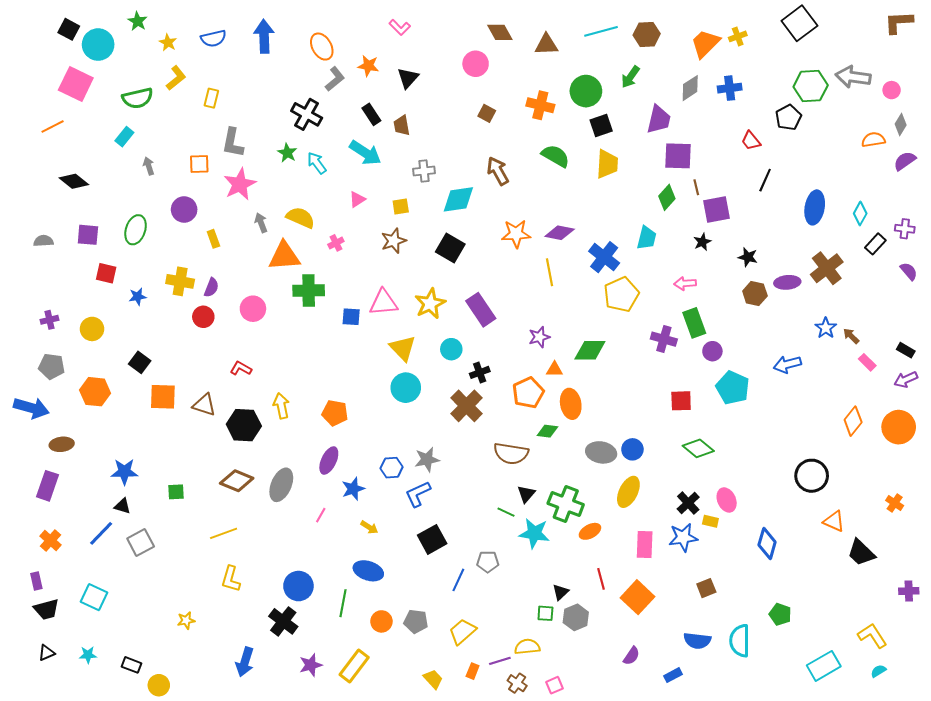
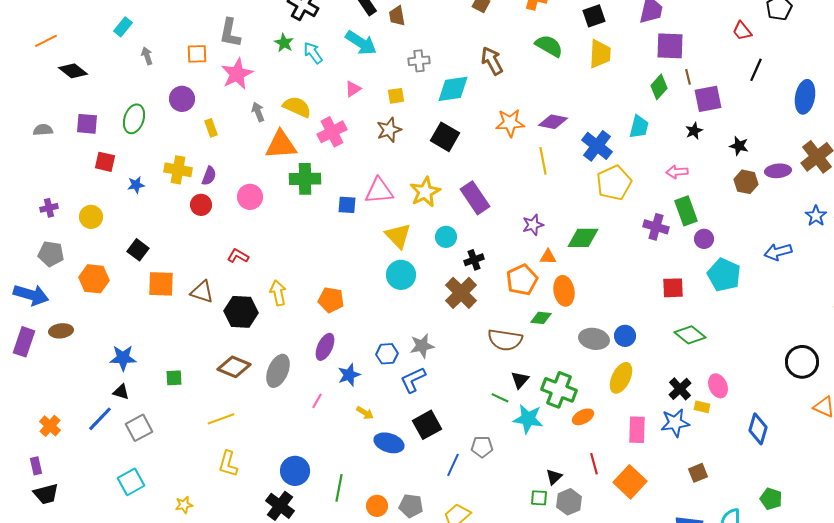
orange line: (53, 127) -> (46, 41), moved
pink cross: (336, 243) -> (332, 132), size x1.8
purple rectangle: (47, 486) -> (24, 342), moved
blue ellipse: (368, 571) -> (389, 443), moved
cyan square: (94, 597) -> (131, 482), moved, turned 36

